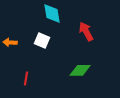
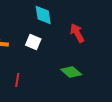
green diamond: (80, 70) -> (71, 72), turned 40

